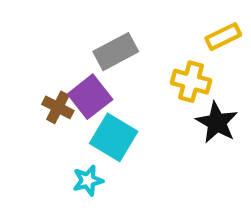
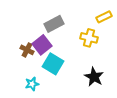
black star: (217, 122) -> (94, 77), moved
cyan star: (88, 180) -> (32, 84), moved

